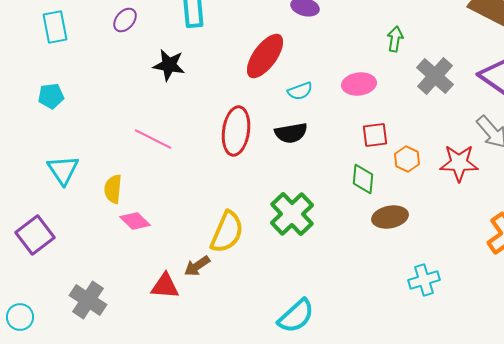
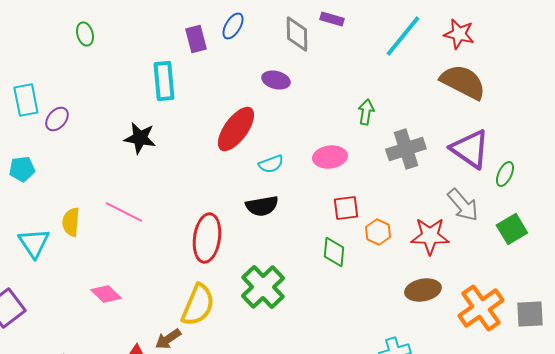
purple ellipse: (125, 20) -> (57, 119), moved
gray cross: (435, 76) -> (406, 149), turned 30
red ellipse: (236, 131) -> (207, 238), moved
yellow semicircle: (113, 189) -> (71, 222), moved
brown ellipse: (390, 217) -> (423, 290), moved

